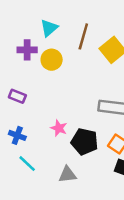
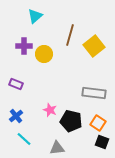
cyan triangle: (49, 28) -> (35, 16), moved
blue cross: (17, 135) -> (16, 116), turned 32

